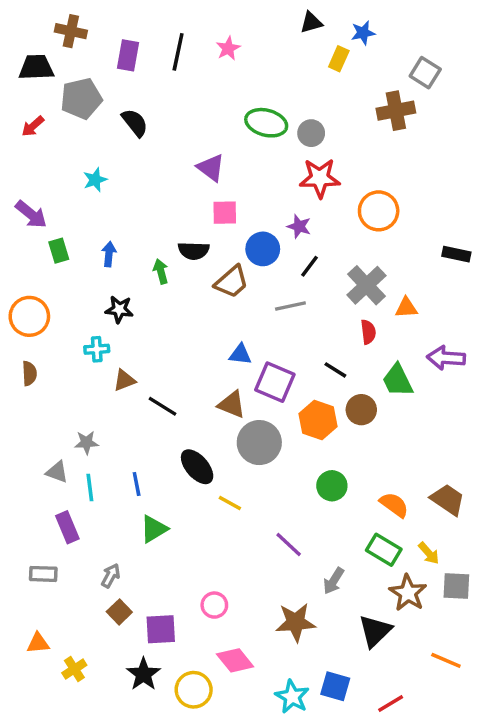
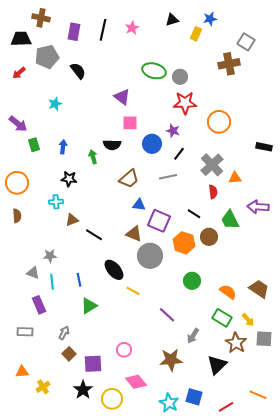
black triangle: (311, 22) -> (172, 20), moved
brown trapezoid: (232, 282) -> (129, 179), moved
orange line: (446, 660) -> (258, 395), moved

